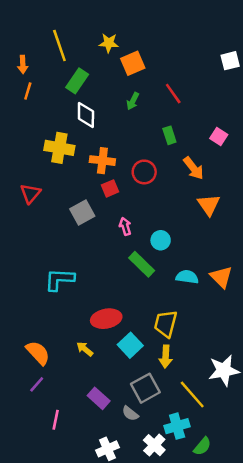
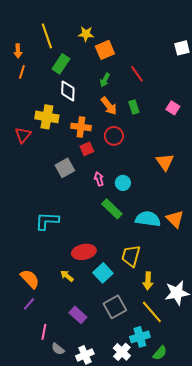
orange arrow: (193, 168) -> (109, 106), moved
red triangle: (30, 193) -> (23, 135), moved
cyan circle: (161, 240) -> (123, 183), moved
cyan semicircle: (187, 277) -> (148, 219), size x1.4
yellow arrow: (166, 357) -> (148, 281), moved
gray semicircle: (130, 413) -> (58, 349), moved

